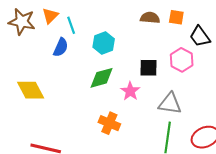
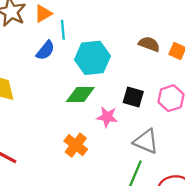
cyan hexagon: (104, 43) -> (92, 58), size x1.4
pink star: (130, 91) -> (107, 117), turned 30

